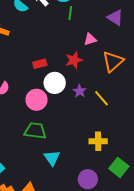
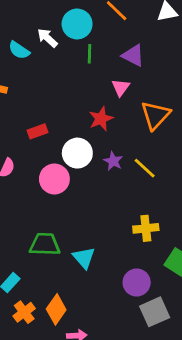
purple triangle: (115, 17) -> (133, 55), moved
pink triangle: (90, 39) -> (121, 87), turned -32
red rectangle: (40, 64) -> (38, 131), moved
green trapezoid: (35, 131) -> (45, 244), moved

